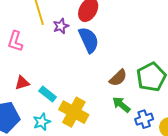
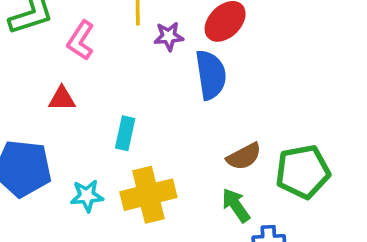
red triangle: (22, 83) -> (62, 99), moved
cyan rectangle: (48, 94) -> (125, 133), moved, turned 48
yellow cross: (74, 112) -> (148, 195), turned 32

